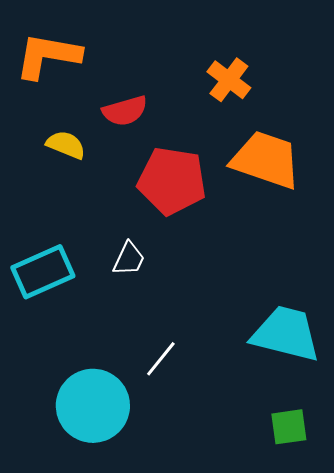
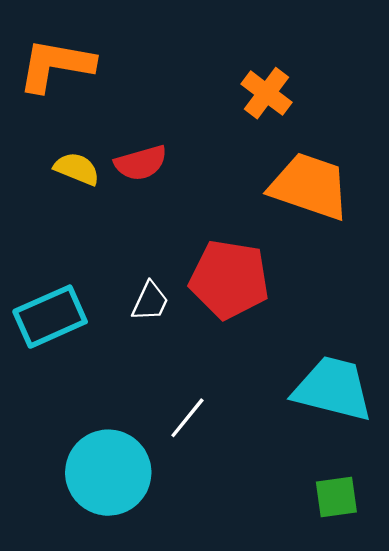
red semicircle: (125, 111) -> (141, 163), moved
red pentagon: (172, 181) -> (229, 279), moved

